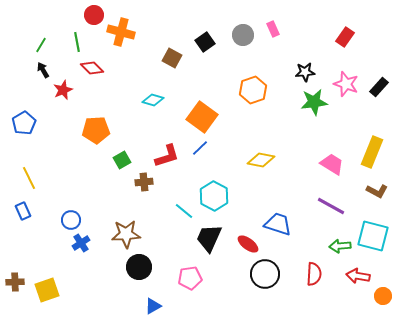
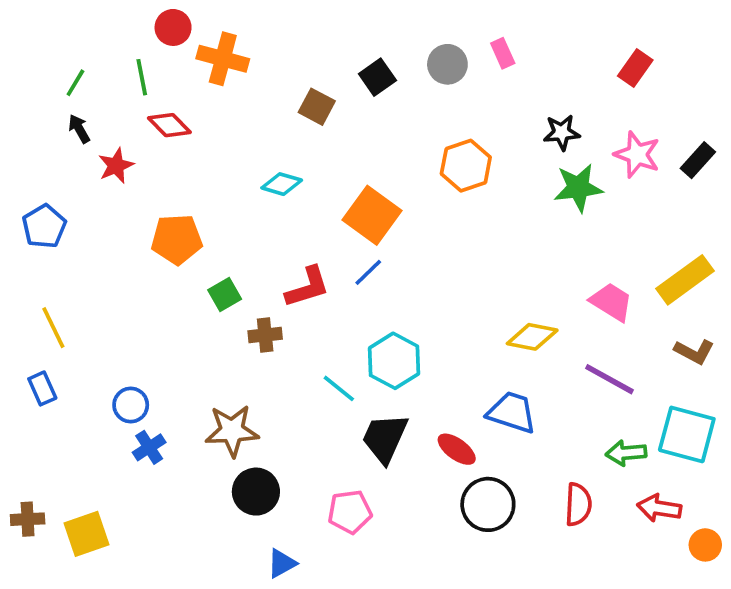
yellow rectangle: (372, 152) -> (685, 280), turned 32
yellow diamond: (261, 160) -> (532, 337), moved

